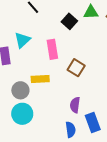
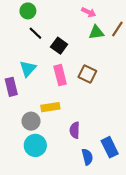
black square: (69, 21) -> (59, 46), moved
brown square: (76, 68) -> (87, 74), moved
purple semicircle: (75, 105) -> (75, 130), moved

